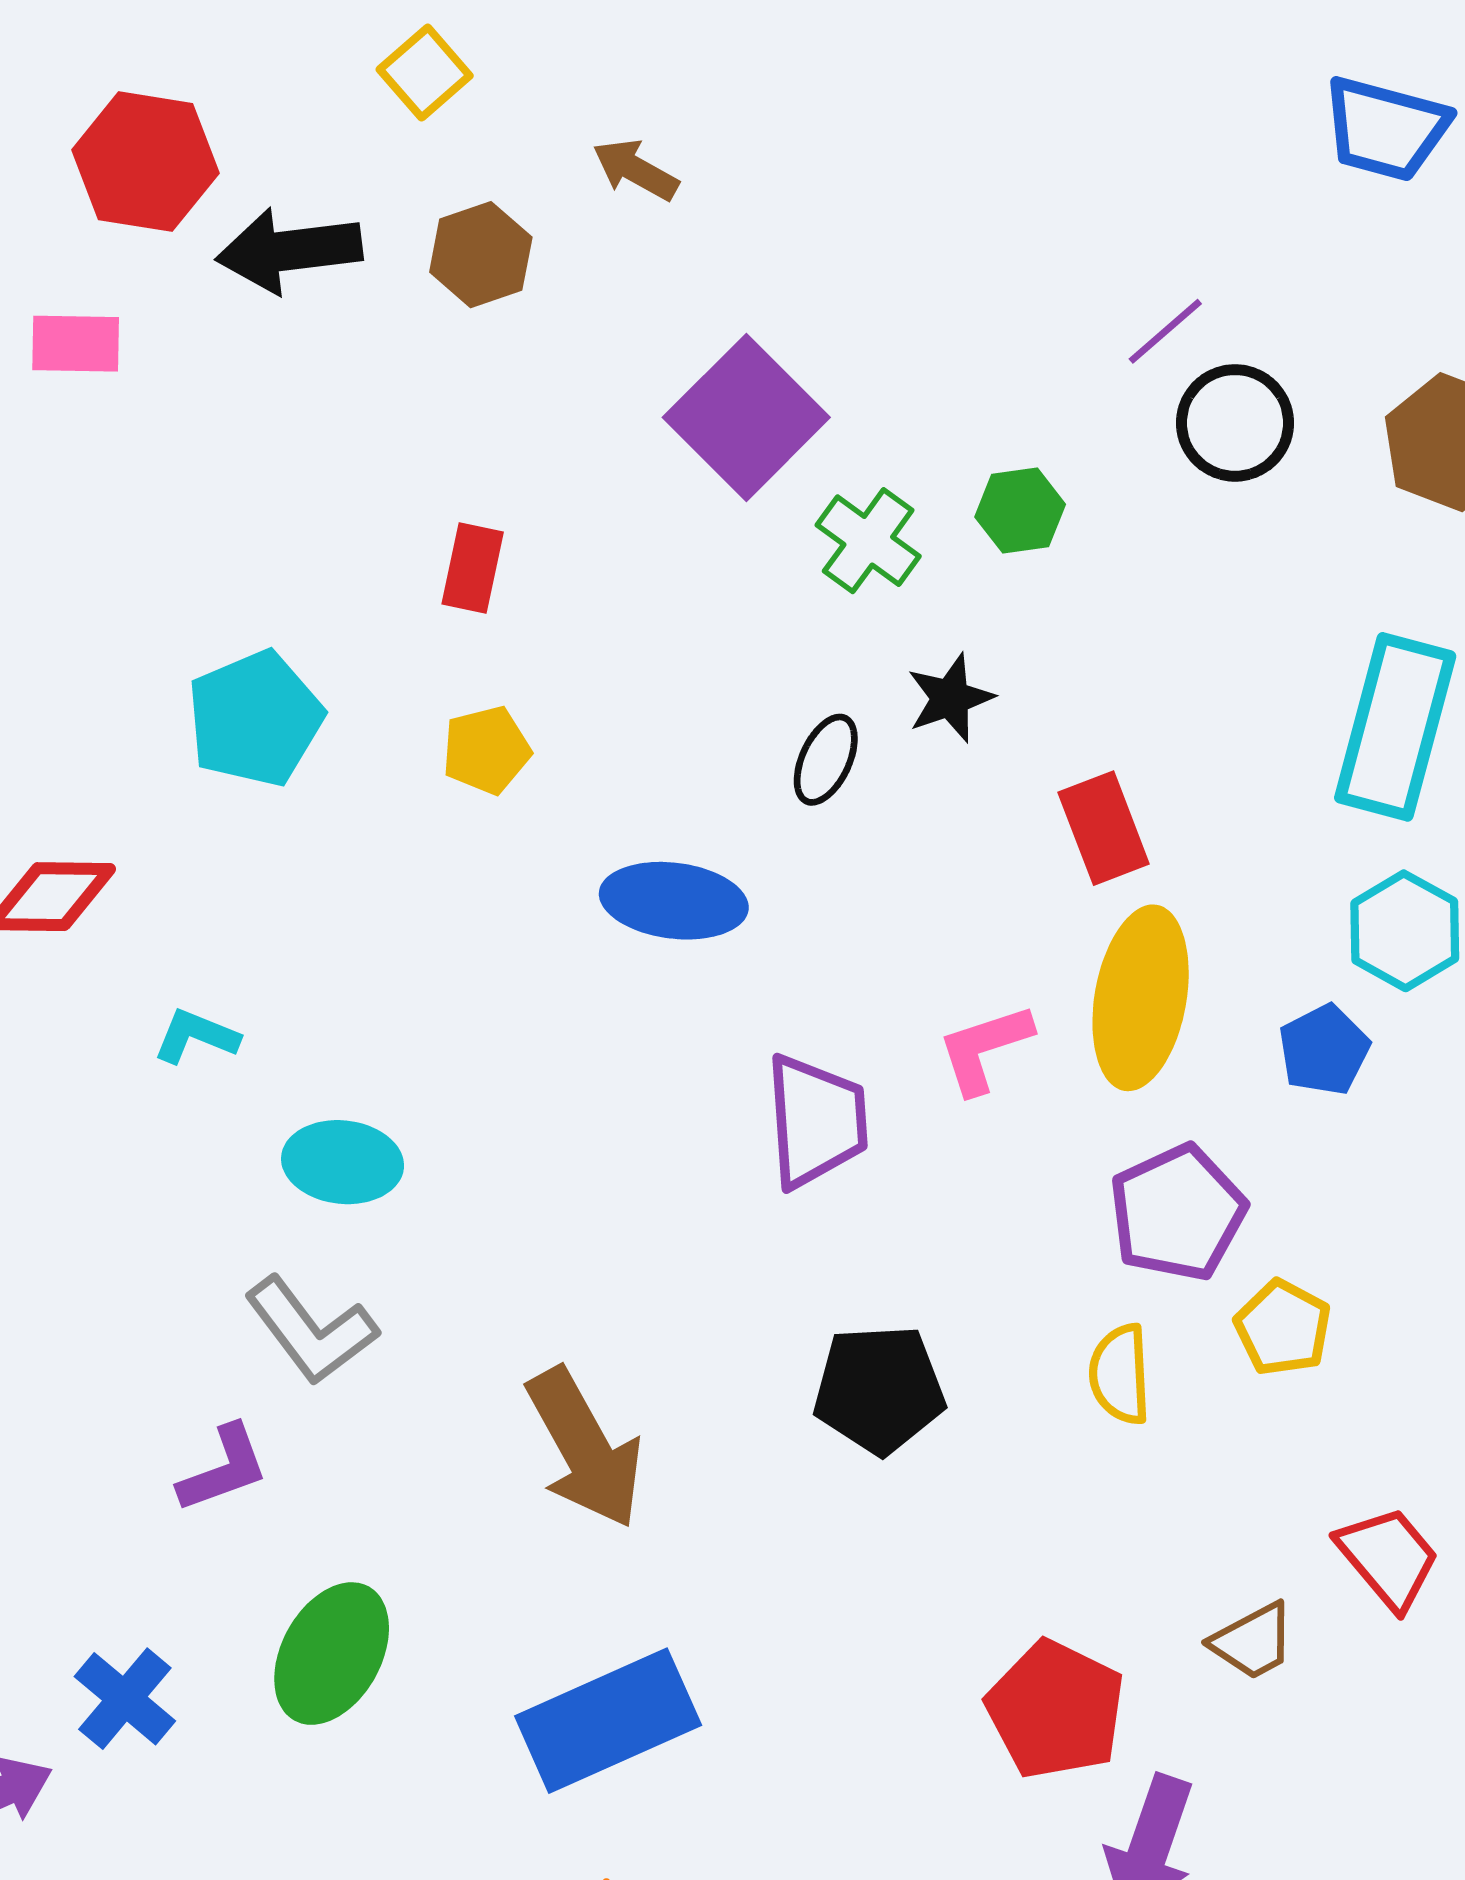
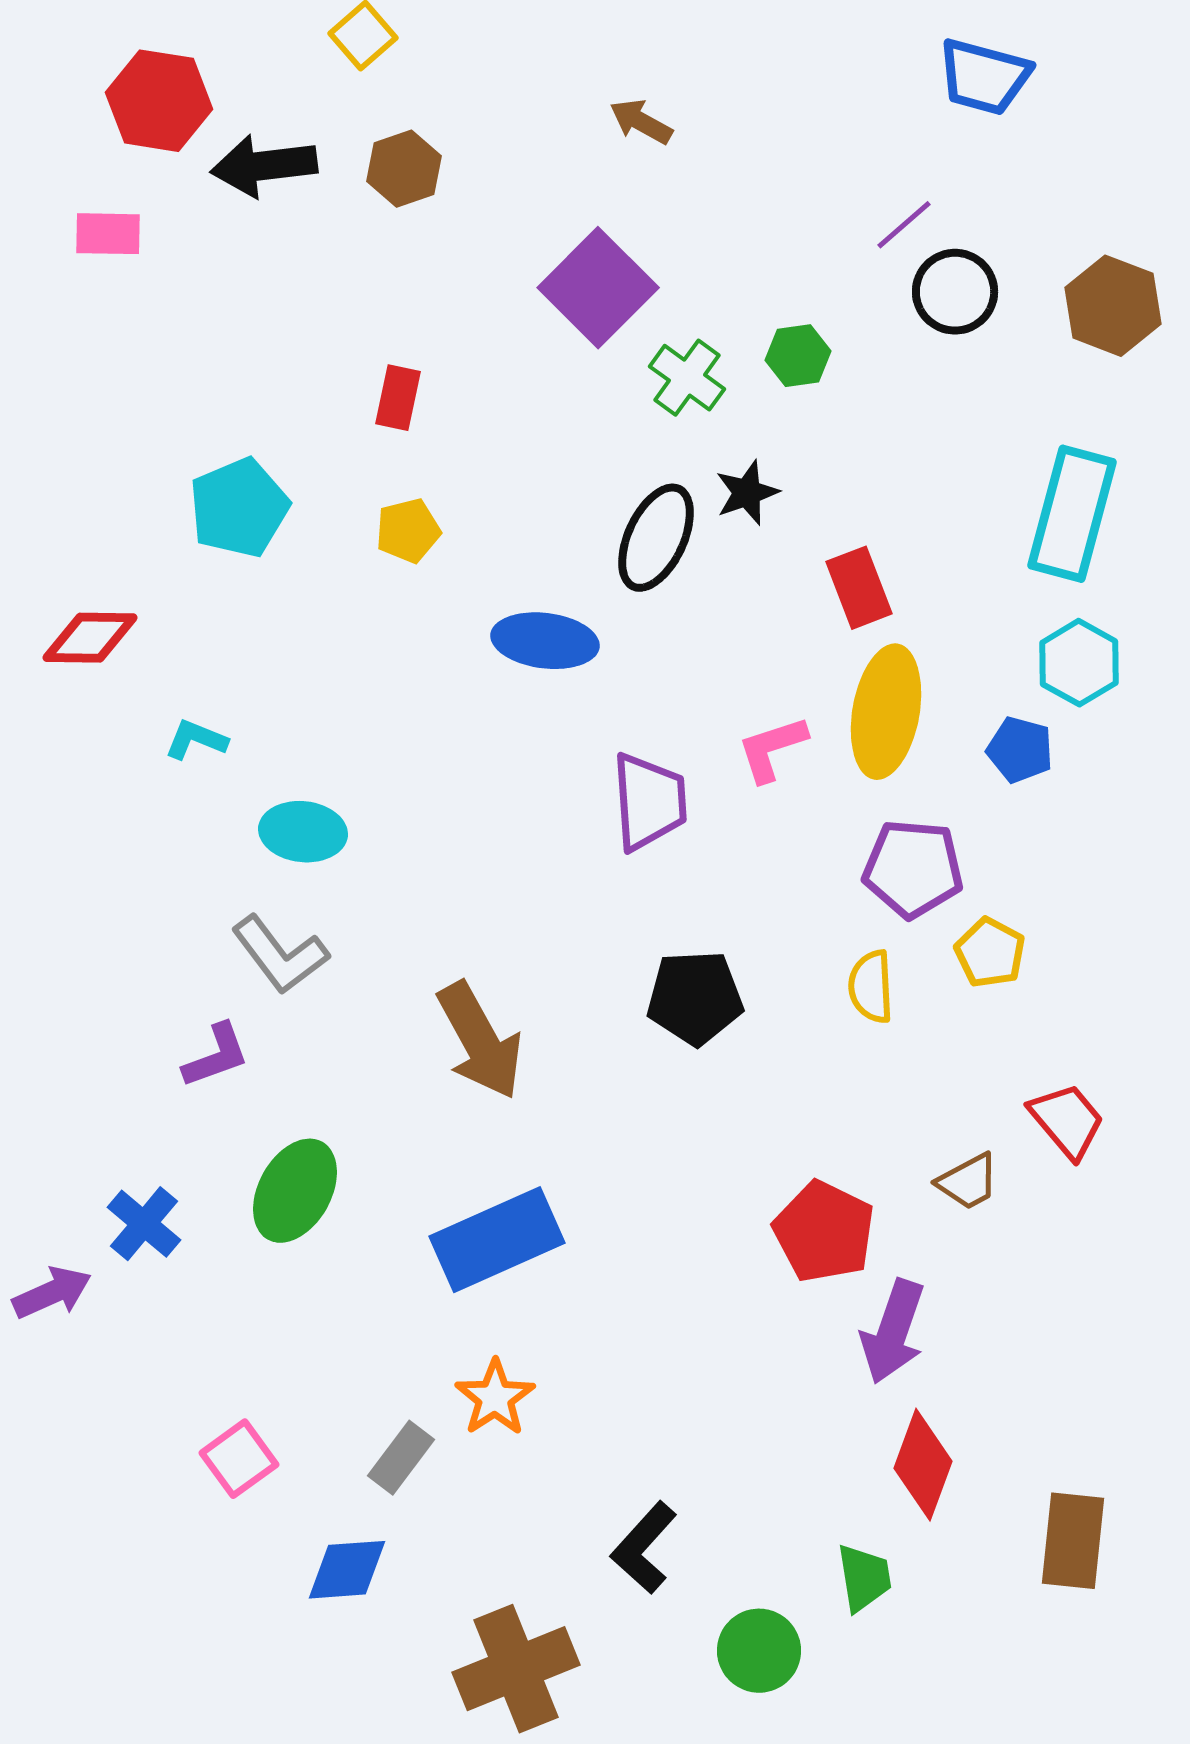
blue trapezoid: (1386, 129) -> (984, 77), moved
brown arrow: (635, 170) -> (641, 122), moved
black ellipse: (826, 760) -> (656, 538), size x1.6
blue pentagon: (1324, 1050) -> (1020, 750), turned -30
purple pentagon: (1178, 1213) -> (913, 869), turned 30

